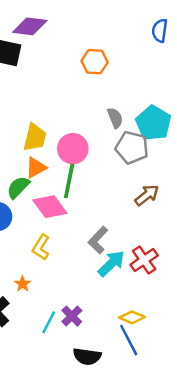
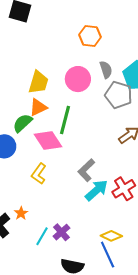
orange hexagon: (95, 62) -> (90, 36), moved
pink circle: (73, 149) -> (78, 79), moved
orange star: (23, 284) -> (21, 213), moved

